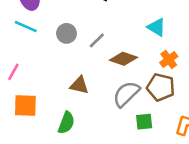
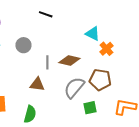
gray line: (97, 40) -> (47, 62), moved, turned -40
orange cross: (169, 59) -> (106, 49), moved

